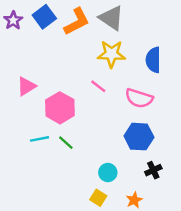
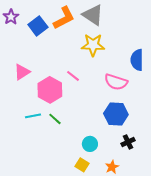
blue square: (44, 17) -> (38, 26), moved
blue semicircle: (153, 60) -> (137, 60), moved
pink line: (98, 86) -> (73, 76), moved

